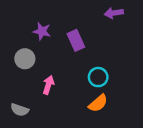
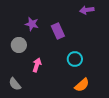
orange semicircle: (98, 103) -> (82, 85), moved
gray semicircle: (20, 110) -> (15, 84), turned 32

